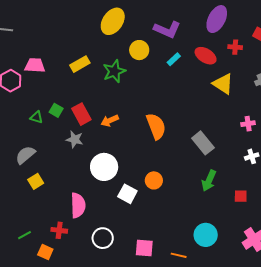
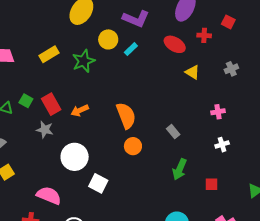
cyan rectangle: (174, 59) -> (131, 49), moved
yellow triangle: (223, 84) -> (192, 72), size x0.7
gray rectangle: (203, 143) -> (173, 132), size x0.6
orange circle: (154, 180) -> (133, 146), moved
pink semicircle: (78, 205) -> (49, 196), turned -65

